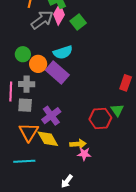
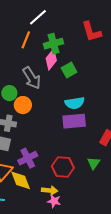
gray arrow: (42, 20) -> (32, 78), moved, turned 85
cyan semicircle: (63, 52) -> (75, 103), moved
purple rectangle: (57, 72) -> (74, 121), moved, turned -55
red hexagon: (100, 118) -> (63, 167), moved

